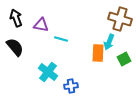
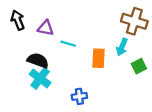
black semicircle: (15, 47) -> (38, 60), moved, turned -30
orange rectangle: (98, 53) -> (98, 58), moved
cyan cross: (48, 72) -> (40, 78), moved

